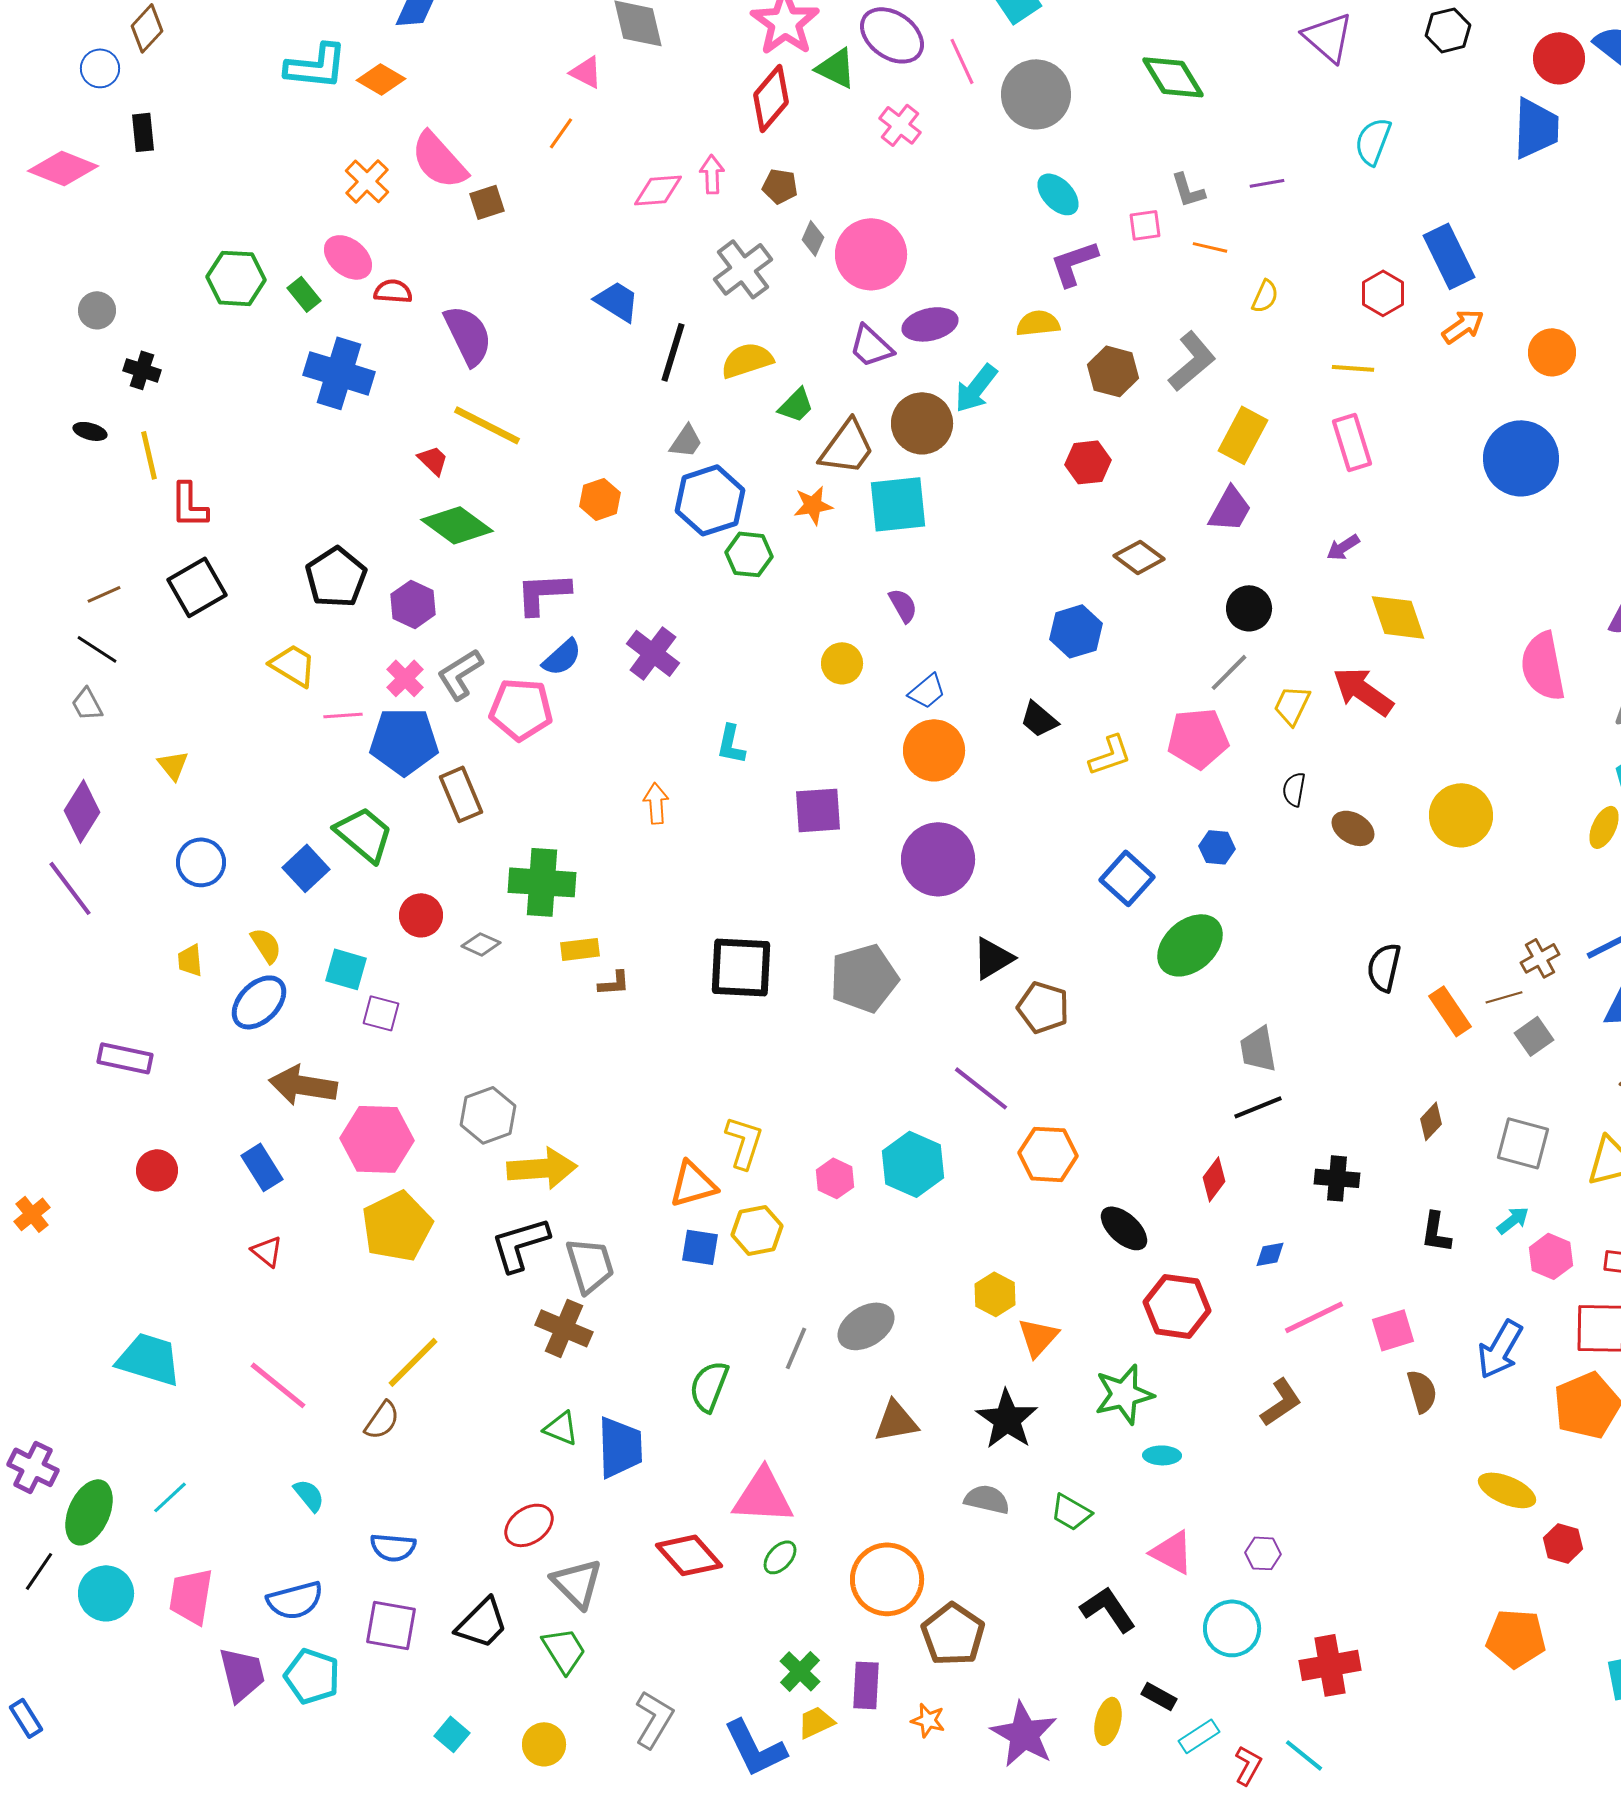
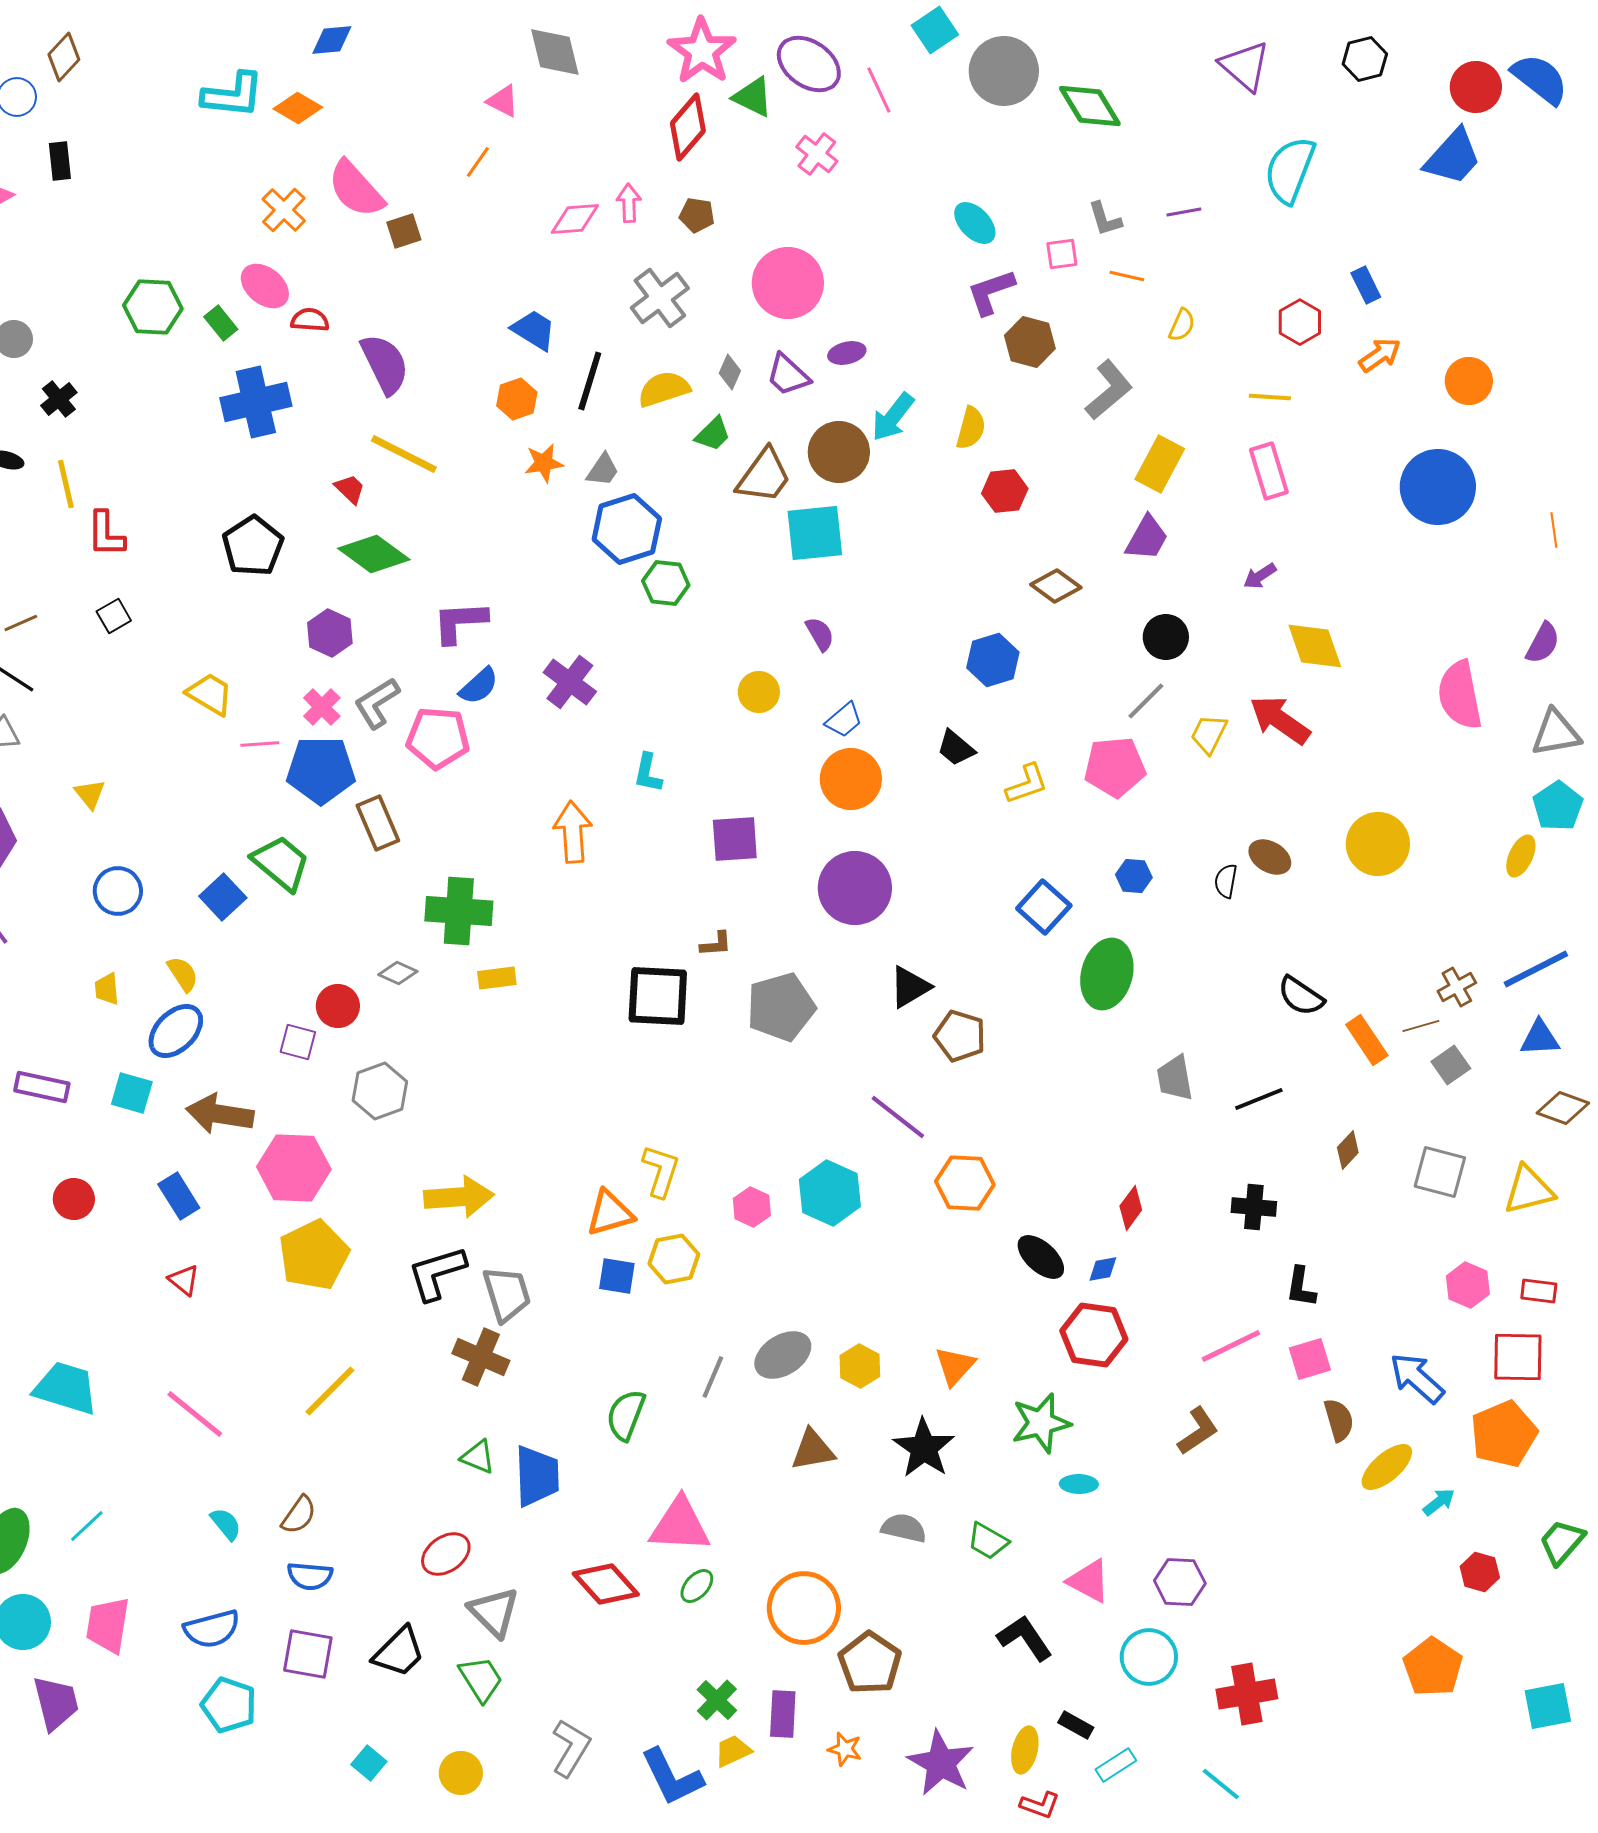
gray circle: (1036, 94) -> (1004, 71), moved
blue trapezoid: (1536, 128) -> (1453, 157), turned 40
cyan semicircle: (1373, 141) -> (1290, 170), size x1.4
gray diamond: (813, 238) -> (730, 372), moved
blue rectangle: (1449, 256) -> (1366, 285), size x0.6
yellow semicircle: (1038, 323) -> (971, 428), moved, turned 111
purple ellipse: (930, 324) -> (847, 353), size x0.7
black cross: (142, 370) -> (59, 399), turned 33
brown hexagon: (1113, 371) -> (1030, 342), moved
blue cross: (339, 373) -> (256, 402), turned -30
orange hexagon: (600, 499) -> (517, 399), moved
orange star: (813, 505) -> (544, 463), moved
black pentagon: (336, 577) -> (253, 546), moved
black square: (197, 587) -> (114, 616), size x0.6
black semicircle: (1294, 789) -> (1226, 881), moved
orange arrow: (656, 803) -> (573, 832), size x1.5
red circle: (421, 915) -> (338, 1006), moved
green ellipse: (1190, 945) -> (1107, 974), turned -34
black semicircle: (1384, 967) -> (1301, 996), turned -69
cyan square: (346, 969) -> (132, 1093), moved
brown L-shape: (614, 983) -> (716, 944), moved
black line: (1258, 1107) -> (1259, 1099), moved
gray hexagon: (488, 1115) -> (380, 1091), moved
cyan arrow: (1513, 1220) -> (1439, 1502), moved
black L-shape: (1436, 1232) -> (1301, 1287), moved
blue diamond: (1270, 1254) -> (1103, 1269), moved
yellow hexagon: (995, 1294) -> (860, 1366), moved
blue arrow: (1500, 1349) -> (1417, 1378), turned 102
brown semicircle: (382, 1420) -> (299, 1515), moved
yellow ellipse: (1507, 1490) -> (1387, 1467), moved, turned -64
purple hexagon: (1263, 1553) -> (1180, 1582), size x1.4
orange pentagon: (1516, 1638) -> (1433, 1667), turned 30
purple trapezoid: (242, 1674) -> (56, 1703), moved
red L-shape: (1248, 1765) -> (1040, 1805), moved, turned 81

